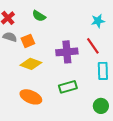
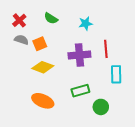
cyan star: (98, 21) -> (86, 23), moved
red line: (93, 46) -> (106, 49), turned 30
green circle: (101, 106) -> (101, 107), moved

